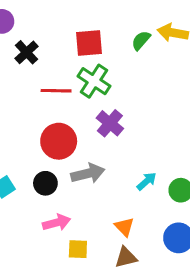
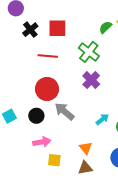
red square: (89, 43) -> (57, 28), moved
green cross: (94, 81) -> (89, 52), moved
purple cross: (110, 123) -> (91, 80), moved
gray arrow: (88, 173) -> (64, 111), turned -130

